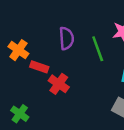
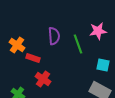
red cross: (59, 84) -> (43, 79), moved

